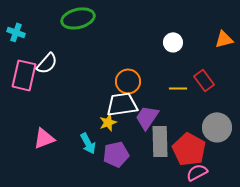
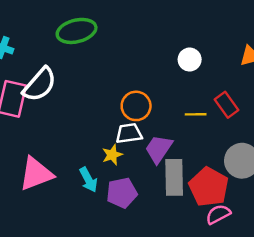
white semicircle: (47, 63) -> (40, 85), size x1.4
white trapezoid: (122, 104) -> (129, 133), size x0.7
pink triangle: (44, 138) -> (36, 174), size x1.4

